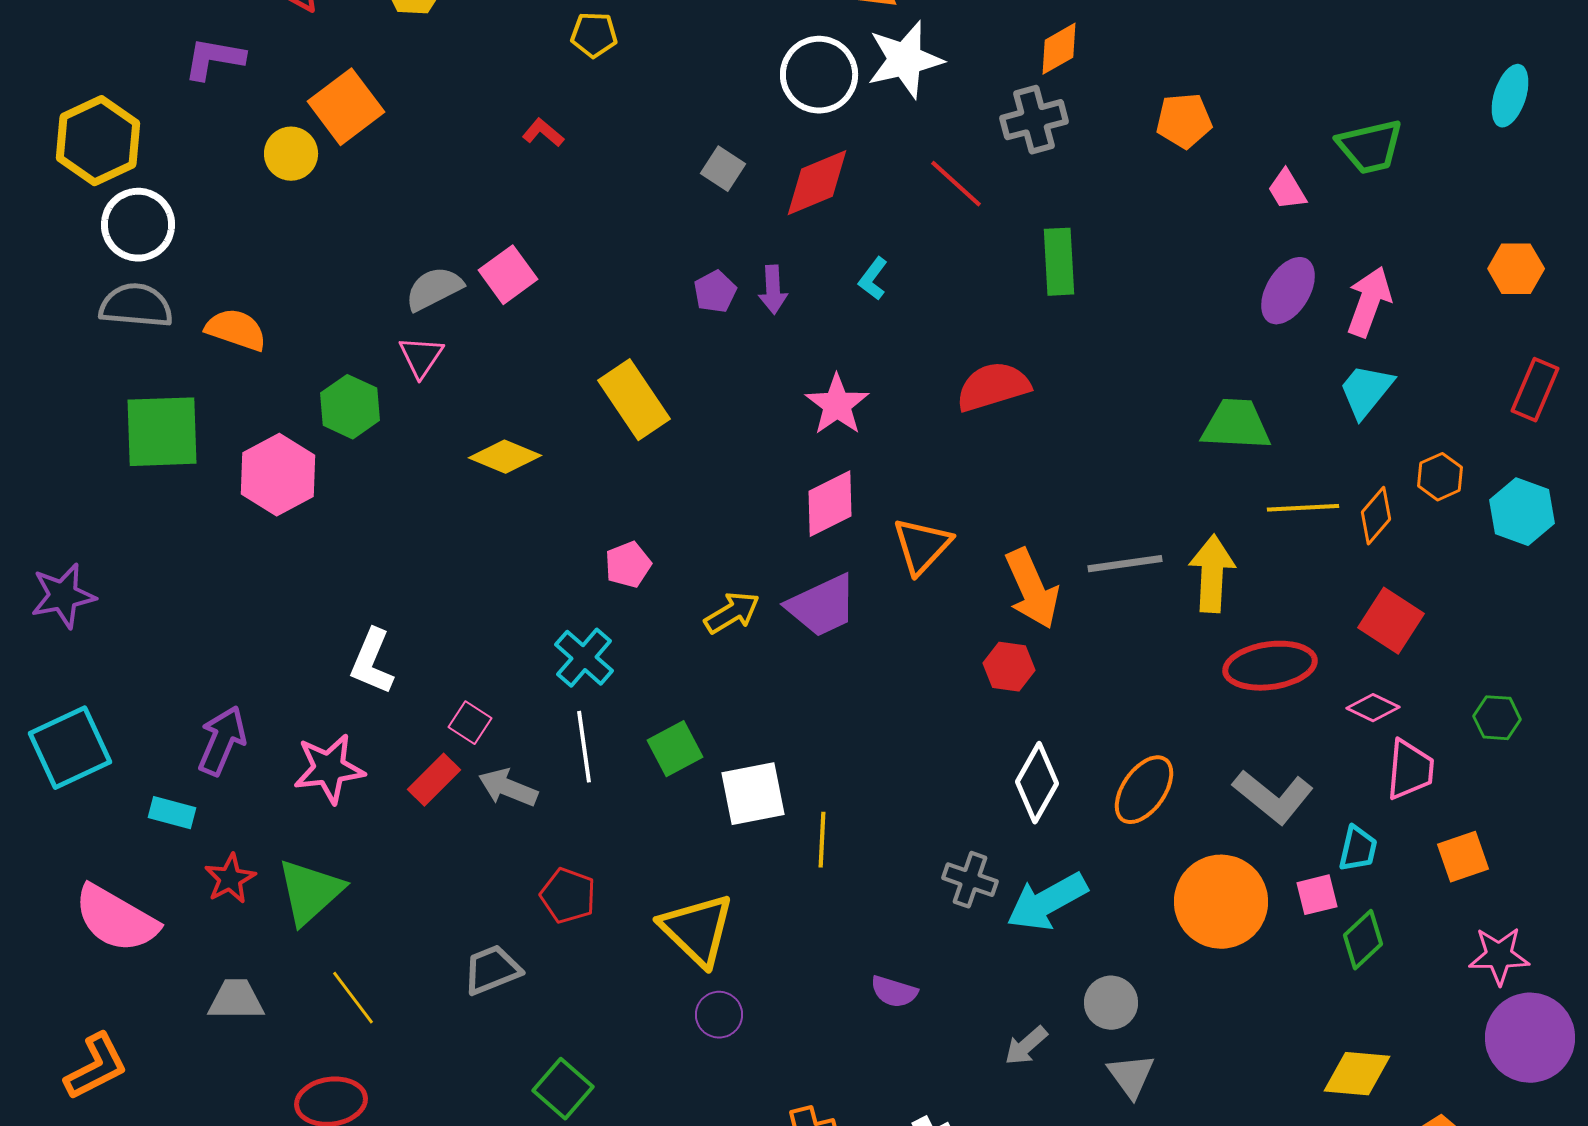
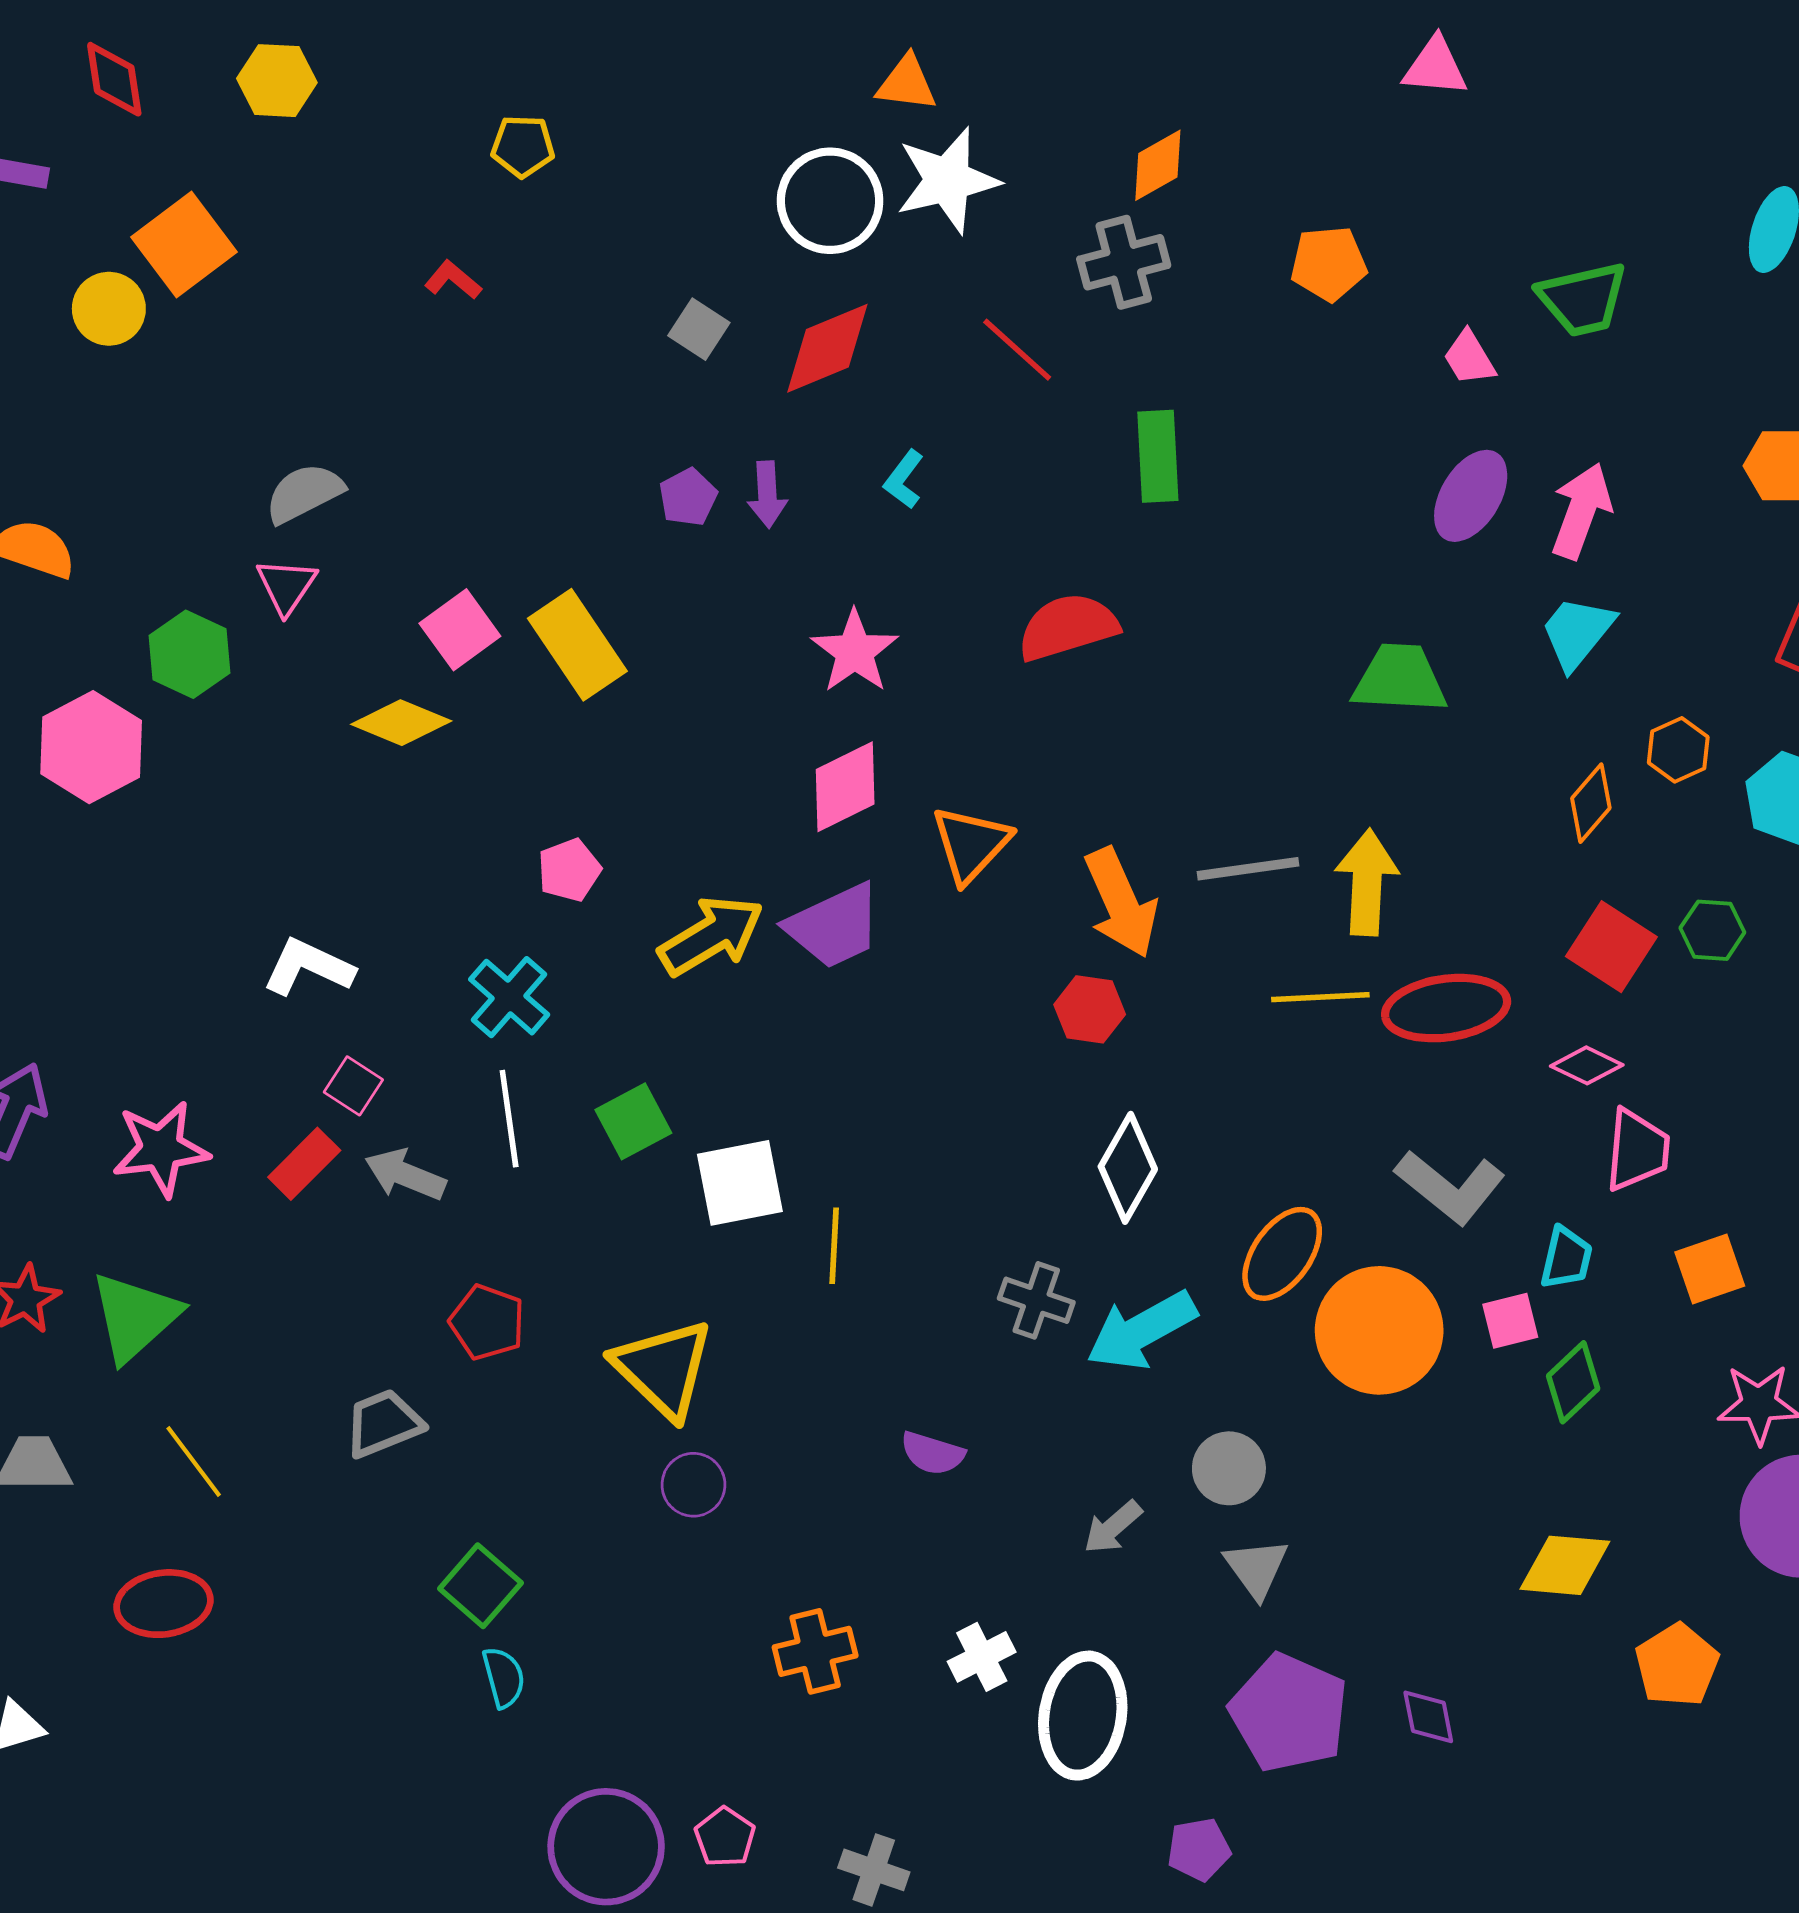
pink square: (508, 275) -> (460, 630), moved
yellow line: (1303, 508) -> (1320, 997), moved
yellow arrow: (732, 613) -> (711, 936), size x1.4
white L-shape: (372, 662) -> (308, 967), moved, turned 92
green hexagon: (1497, 718) -> (1712, 930), moved
orange ellipse: (1144, 790) -> (1282, 1254), moved

